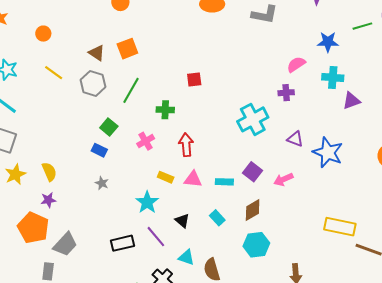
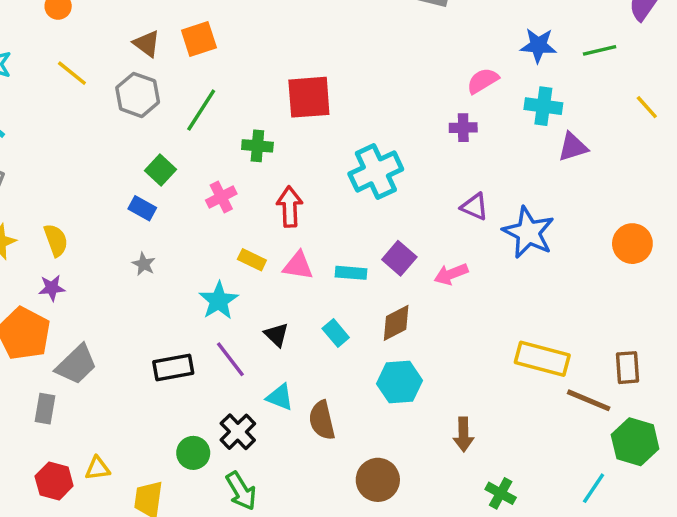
green line: (362, 26) -> (600, 50), moved
red square: (194, 79) -> (309, 97), size x1.8
cyan cross: (253, 119) -> (376, 171), moved

